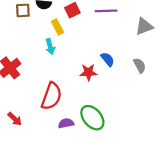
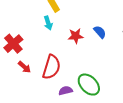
red star: (88, 72) -> (76, 36), moved
red arrow: (15, 119) -> (24, 67), moved

